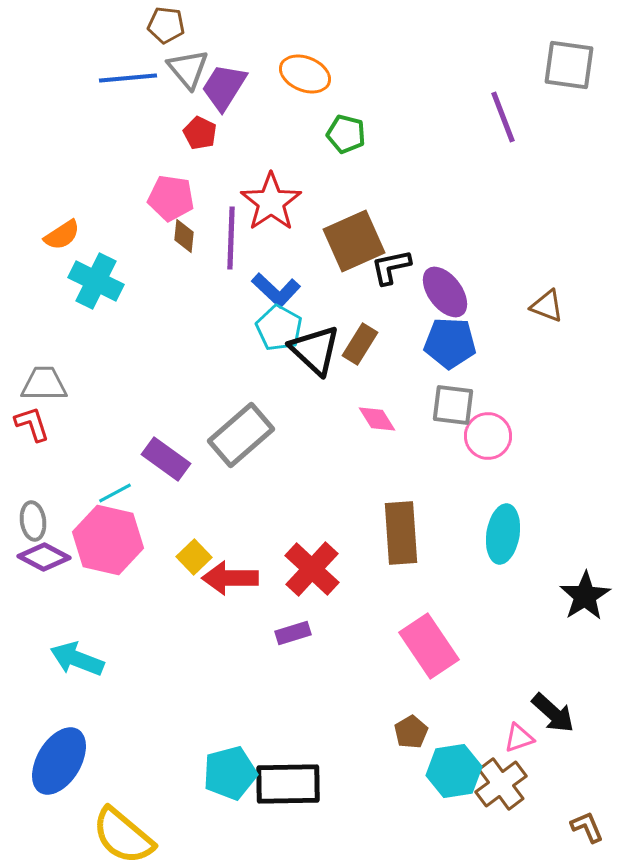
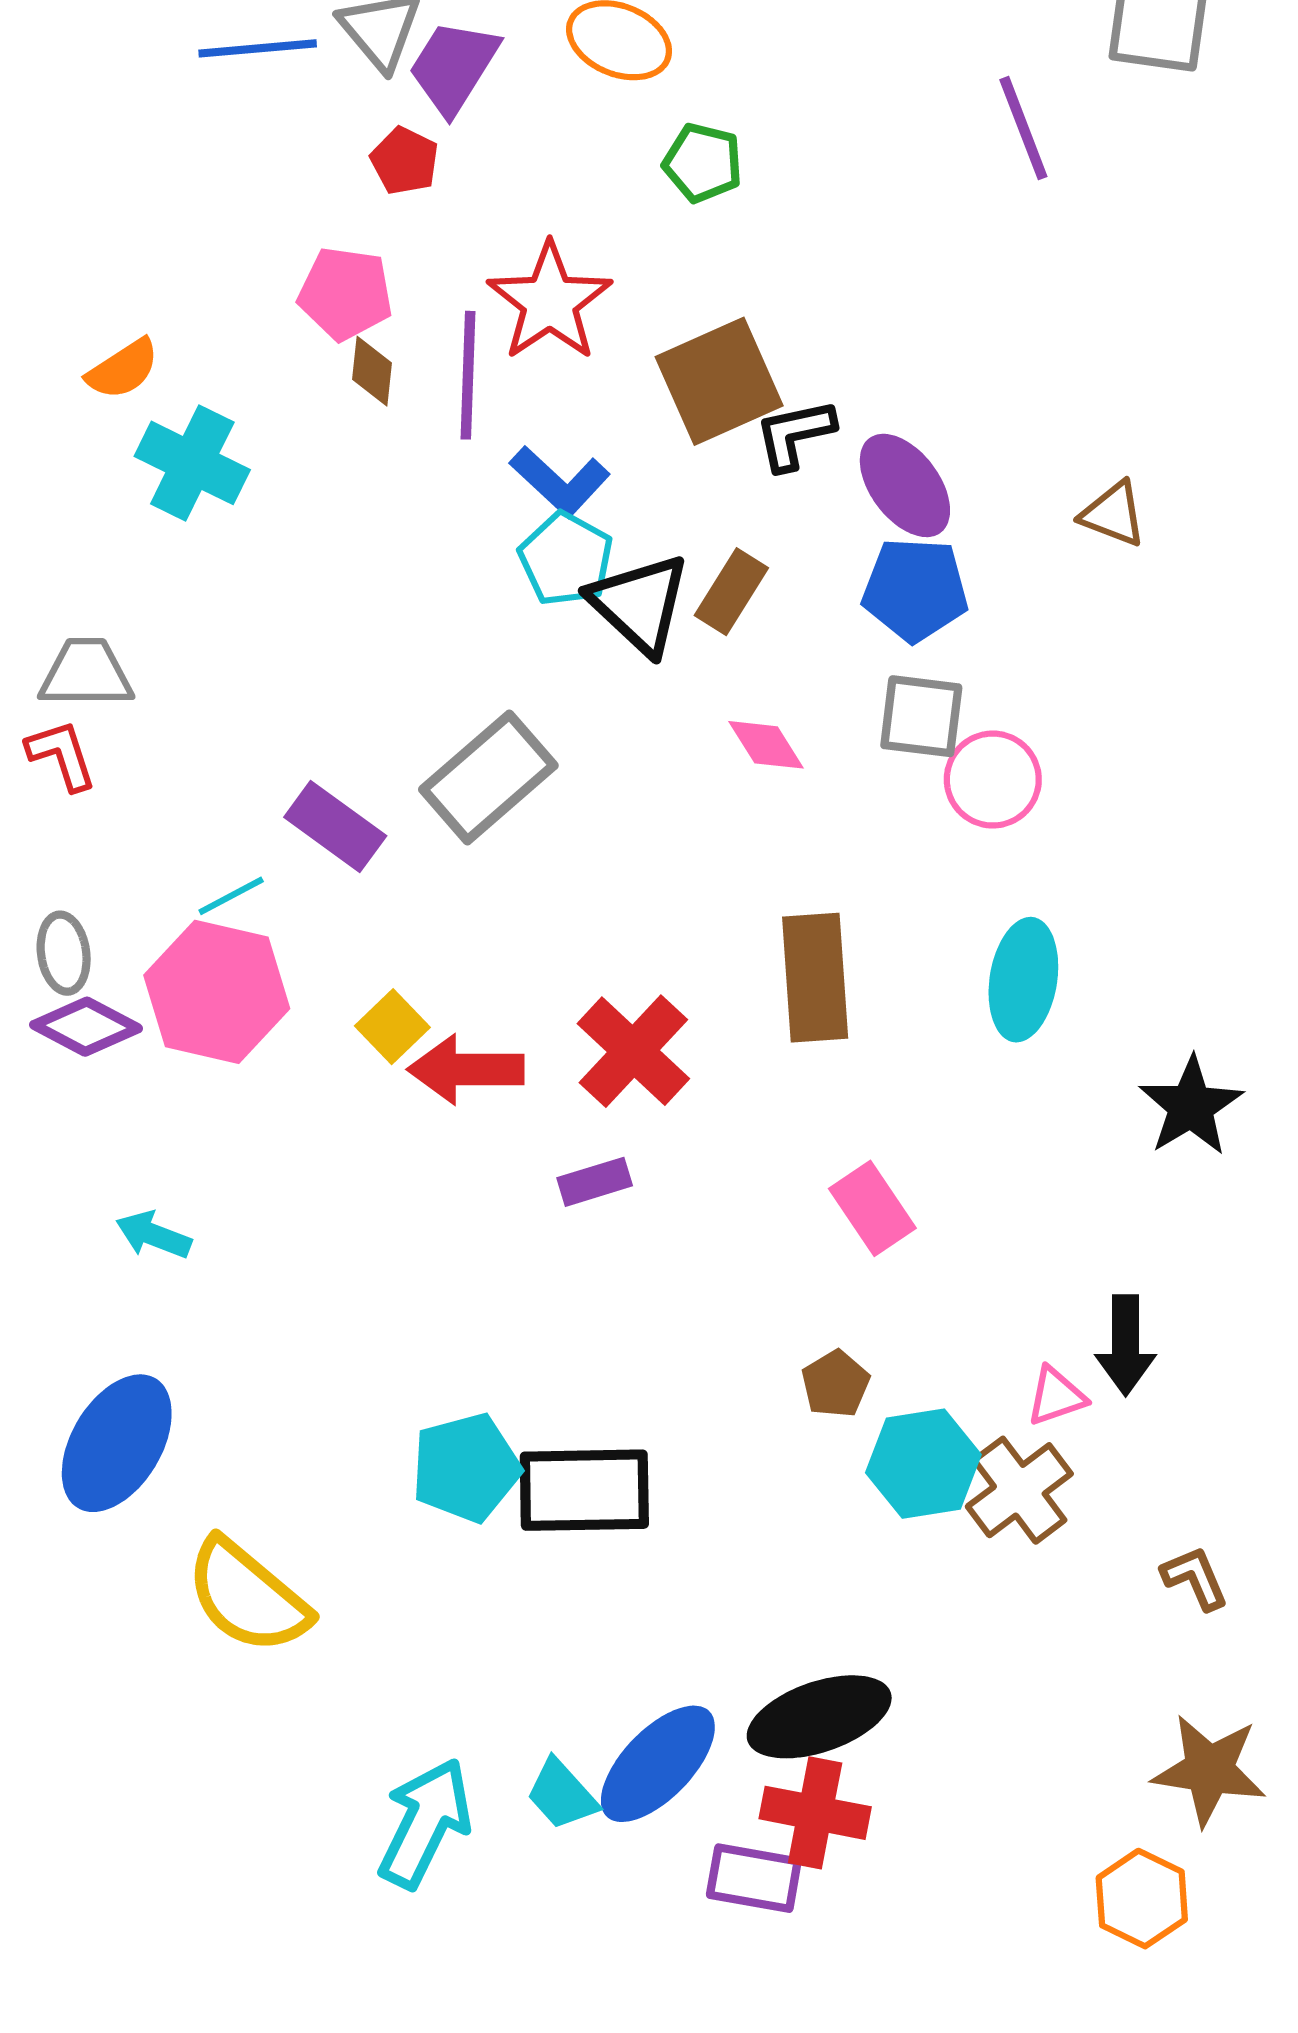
pink rectangle: (429, 646) -> (872, 1208), size x0.7
cyan arrow: (77, 659) -> (153, 1235), size x0.7
black arrow: (553, 713) -> (1126, 1345), turned 48

